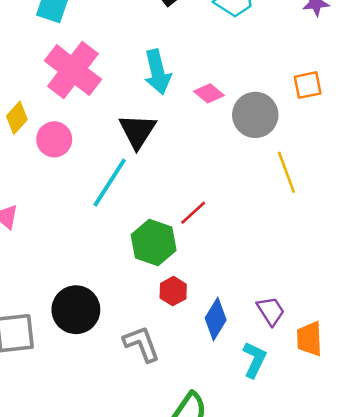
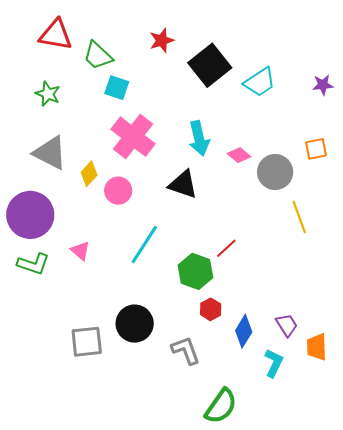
black triangle: (137, 131) -> (183, 184), turned -44
cyan line: (110, 183) -> (144, 244), moved

